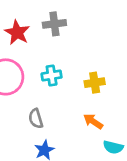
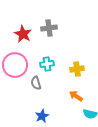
gray semicircle: (36, 119) -> (36, 83), moved

